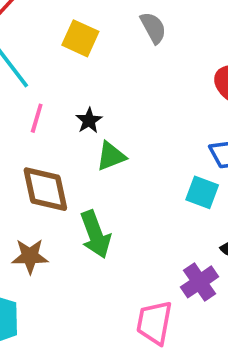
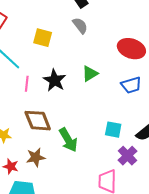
black star: (89, 120) -> (55, 80), size x1.6
green triangle: (111, 156) -> (90, 74), moved
cyan square: (202, 192) -> (113, 130), moved

